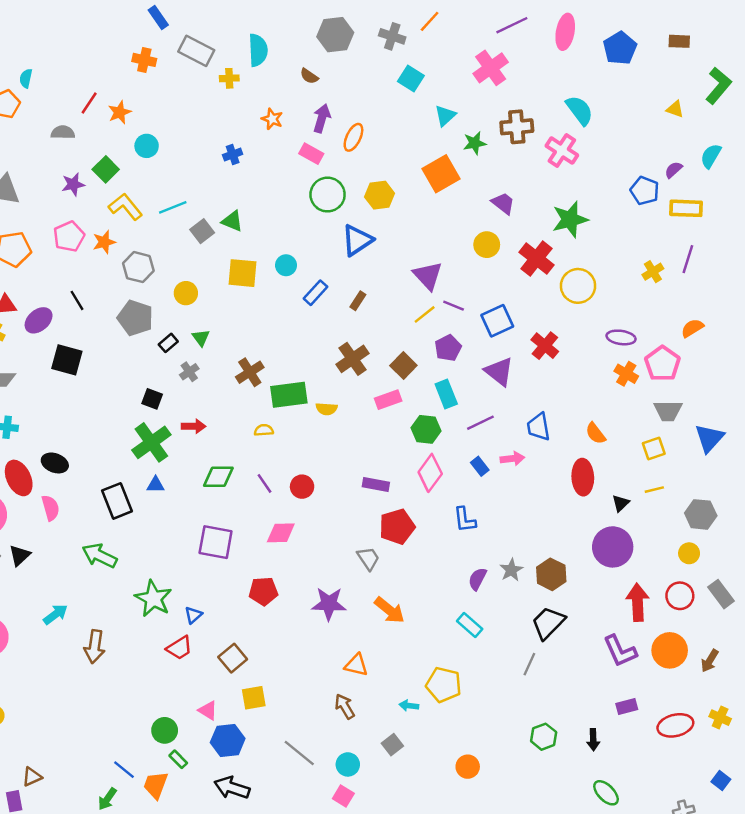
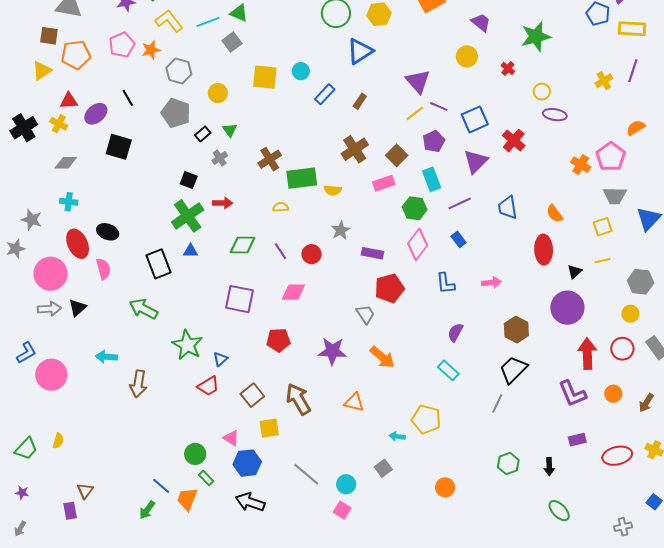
green triangle: (232, 221) -> (239, 13), moved
red cross: (537, 259) -> (508, 69), size x0.5
yellow circle: (578, 286) -> (542, 92), size x0.6
purple ellipse: (621, 337) -> (555, 115), moved
purple triangle: (499, 372) -> (476, 161), turned 36
pink arrow: (512, 459) -> (492, 282), moved
gray star: (511, 570) -> (341, 230), moved
cyan arrow: (55, 614) -> (106, 357), turned -140
orange circle: (670, 650) -> (613, 394), size x0.6
brown arrow: (345, 706) -> (298, 399), moved, size x1.5
brown triangle: (32, 777) -> (85, 491), turned -30

